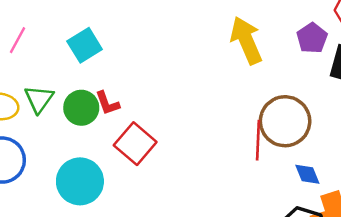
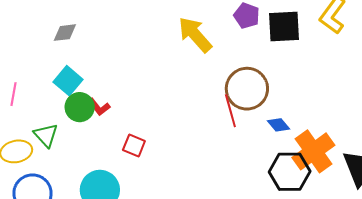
red L-shape: (107, 103) -> (99, 107), moved
green circle: (81, 108) -> (80, 107), moved
red square: (135, 144) -> (134, 146), size x0.7

